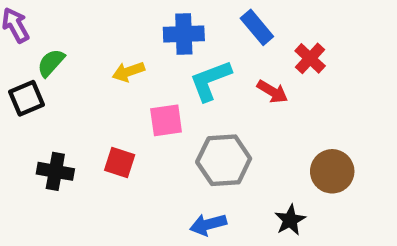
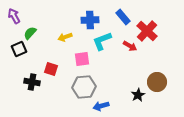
red cross: (310, 58) -> (147, 31), size x1.5
gray hexagon: (224, 160) -> (84, 87), moved
red square: (120, 162) -> (51, 69), moved
black star: (290, 220) -> (138, 95), moved

